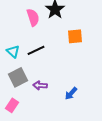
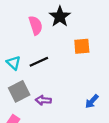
blue arrow: (71, 93) -> (92, 101), moved

